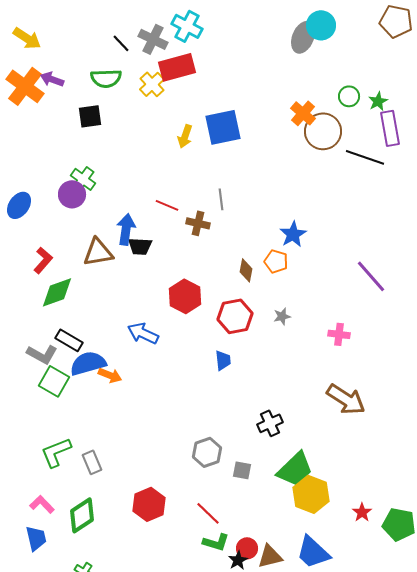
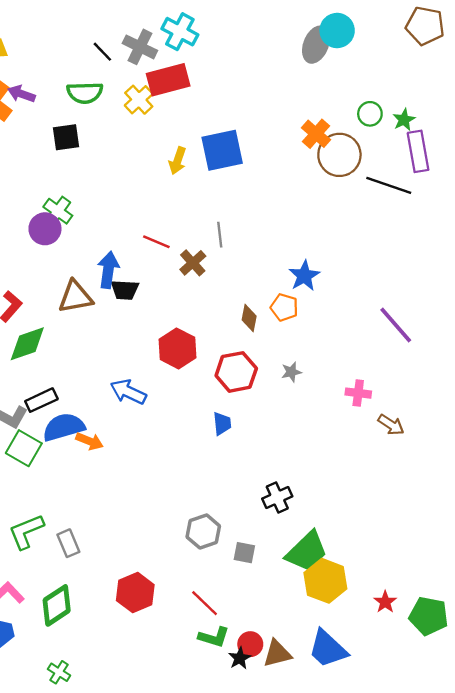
brown cross: (198, 223) -> (193, 263), turned 35
black rectangle: (69, 340) -> (41, 400), turned -56
brown arrow: (346, 399) -> (391, 425), moved, size x0.6

